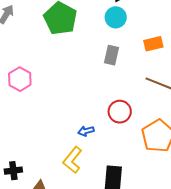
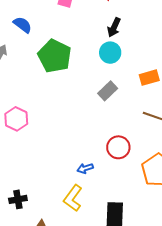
gray rectangle: (111, 55) -> (108, 91), turned 36
black cross: (13, 171) -> (18, 199), moved

